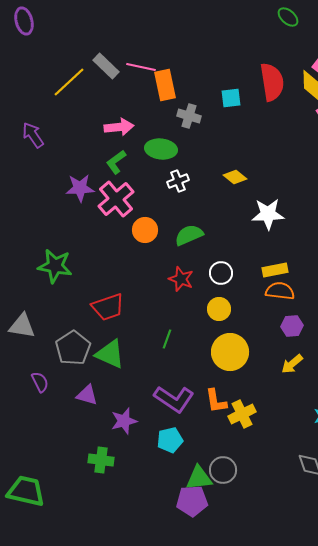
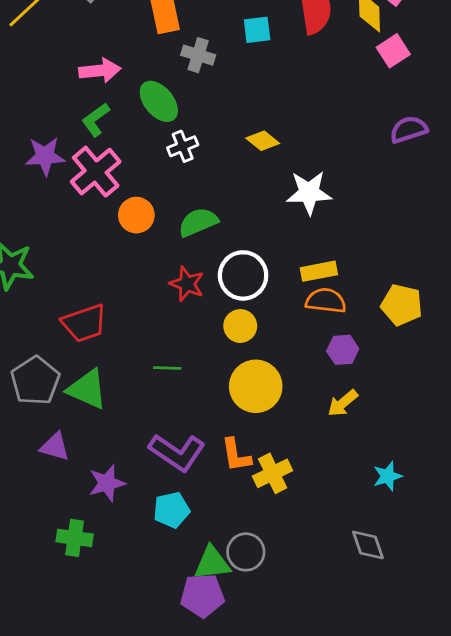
green ellipse: (161, 149) -> (159, 101), turned 44
white circle: (221, 273) -> (243, 275), size x1.5
green line: (167, 339) -> (167, 368), turned 72

